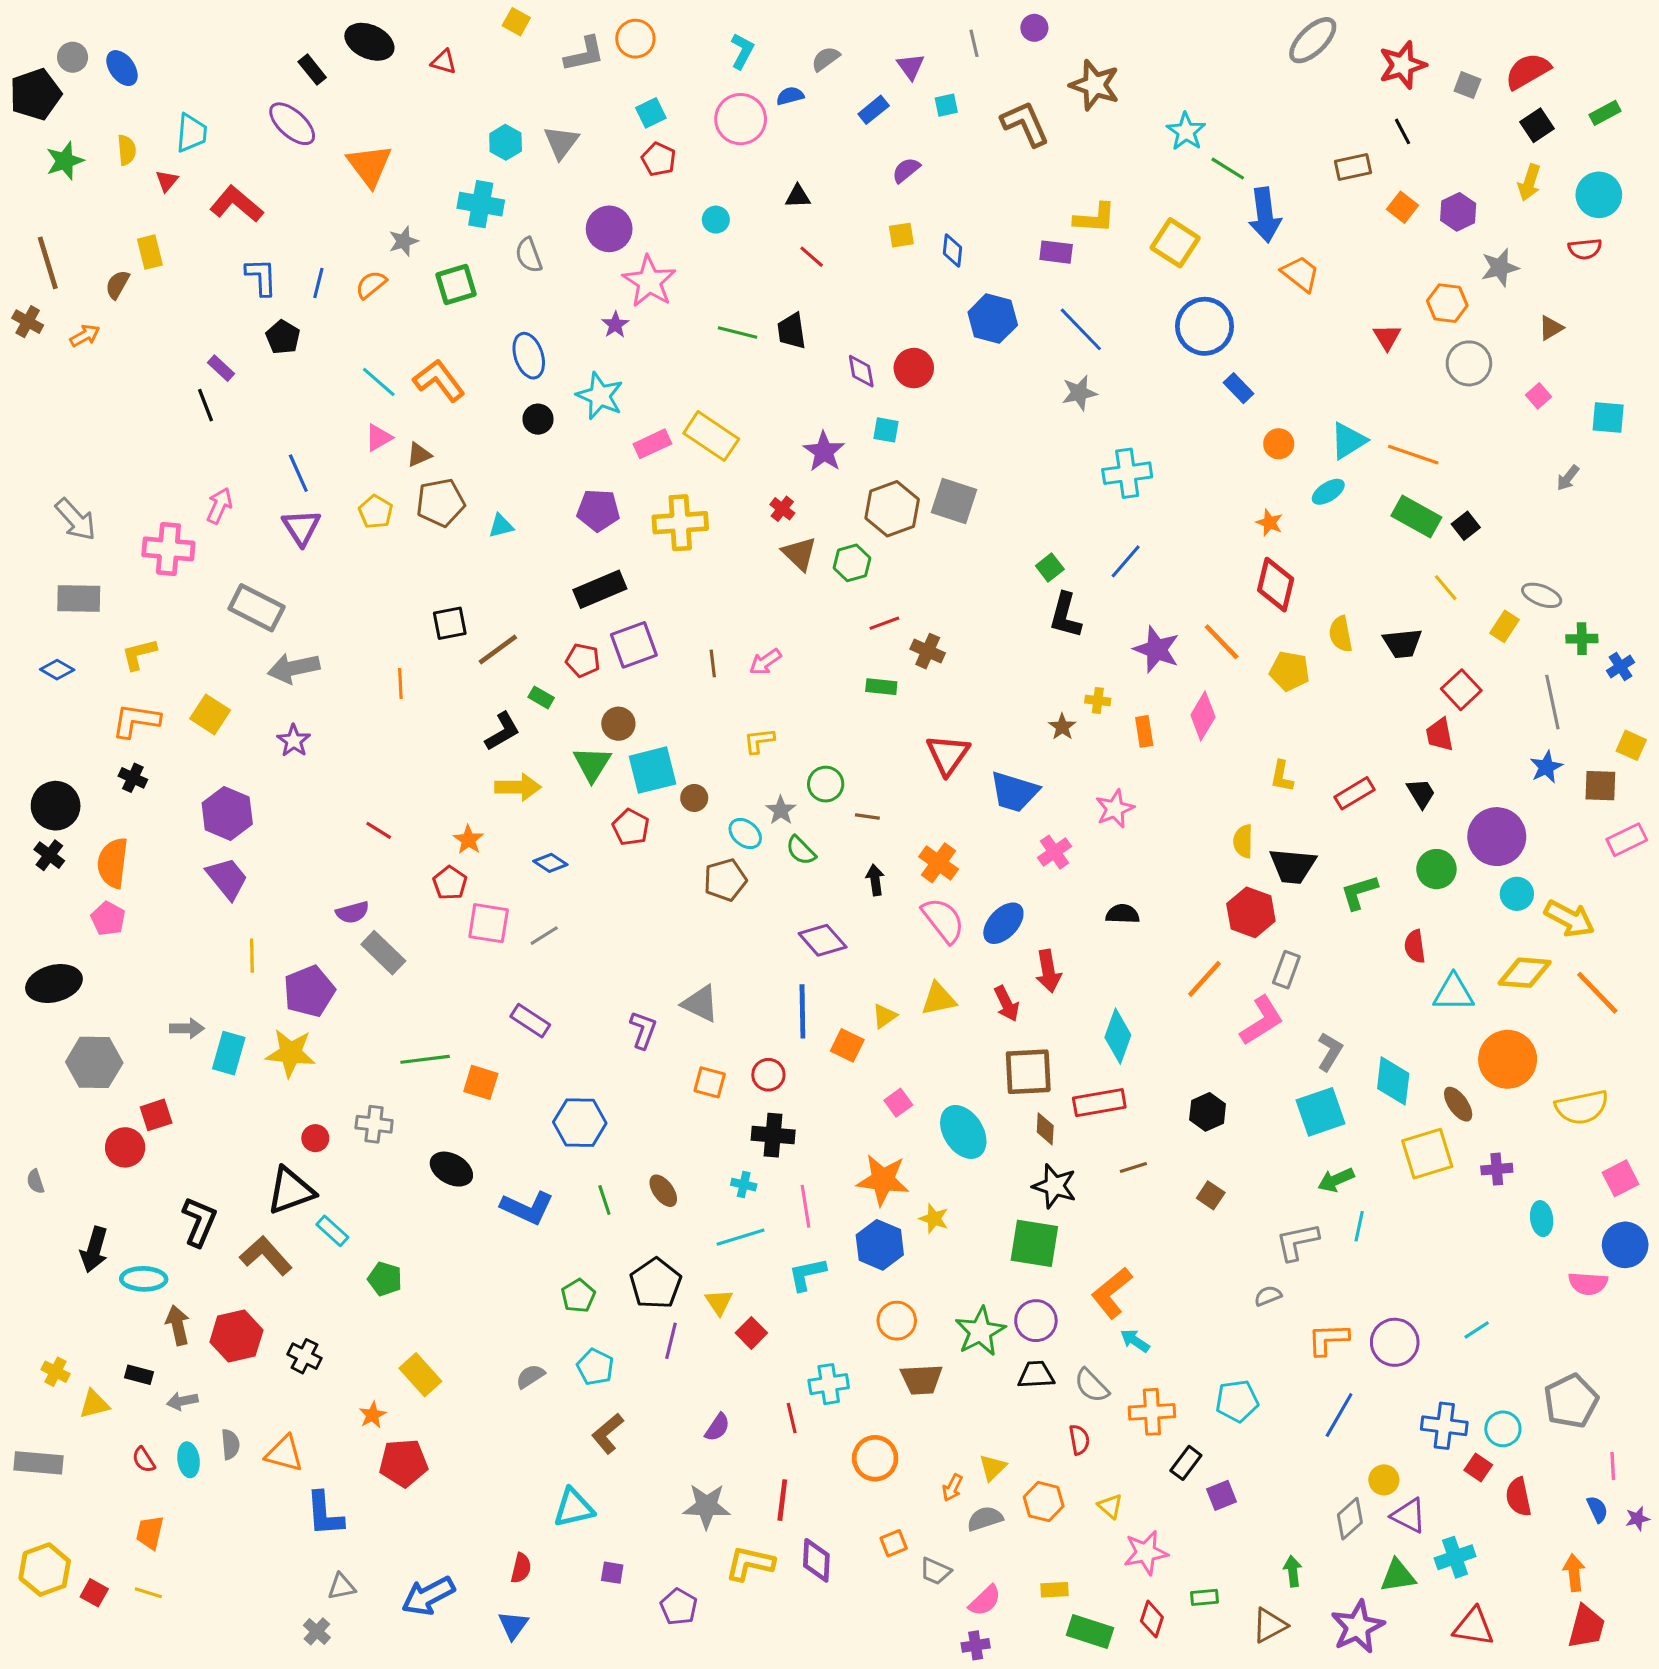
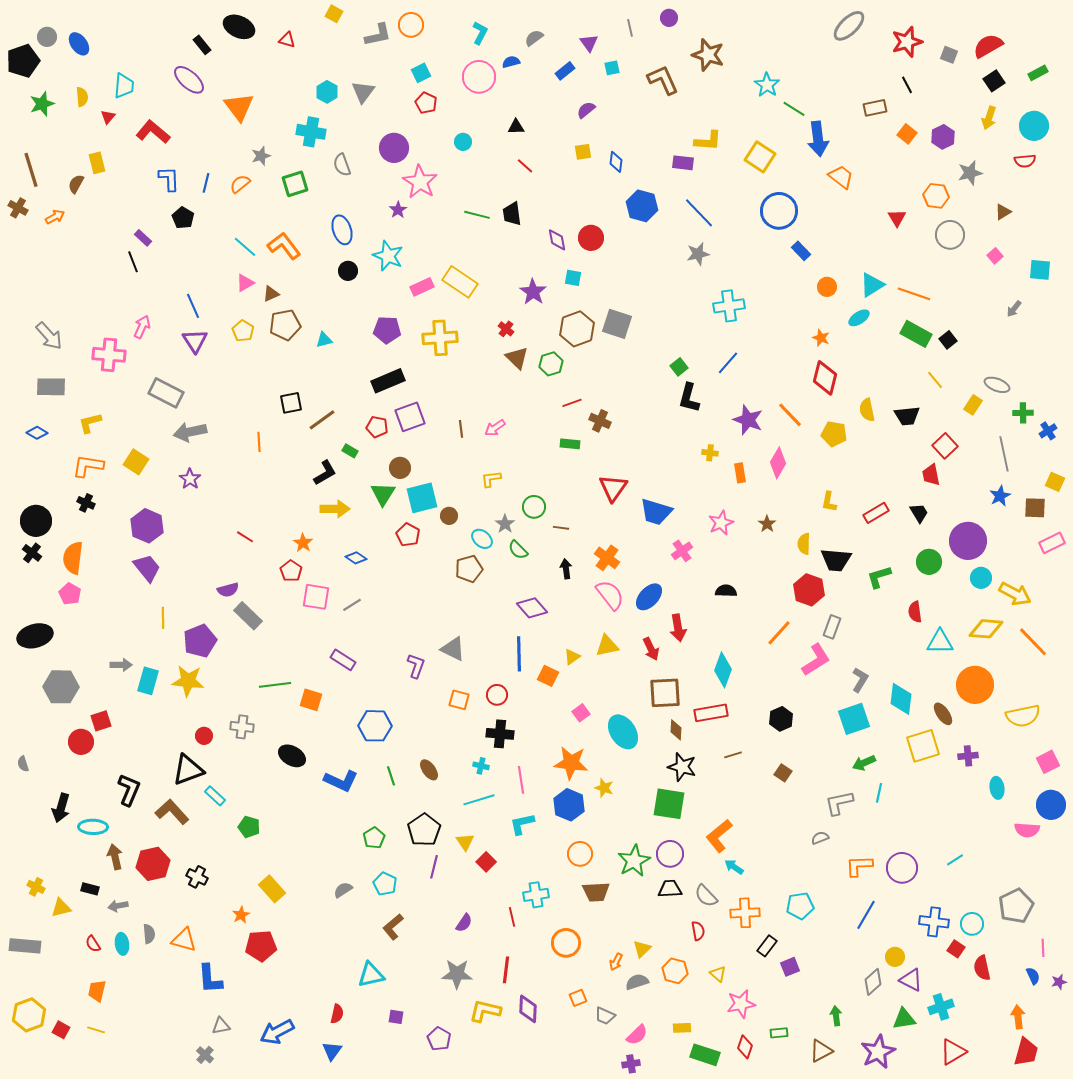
brown star: (1062, 727) -> (767, 524), moved
red triangle: (1474, 1627) -> (953, 1052), turned -40

